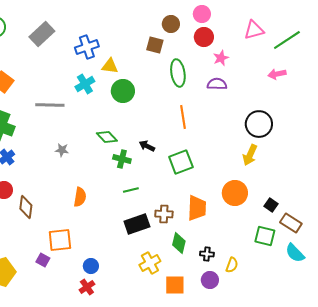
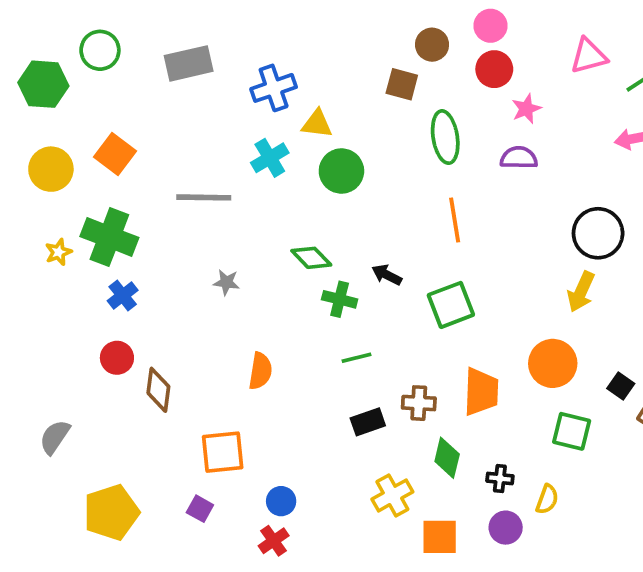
gray rectangle: (42, 34) -> (189, 63), turned 30
black rectangle: (137, 224) -> (368, 422), size x0.7
green square: (265, 236) -> (572, 431), moved
purple square: (43, 260) -> (200, 509), moved

